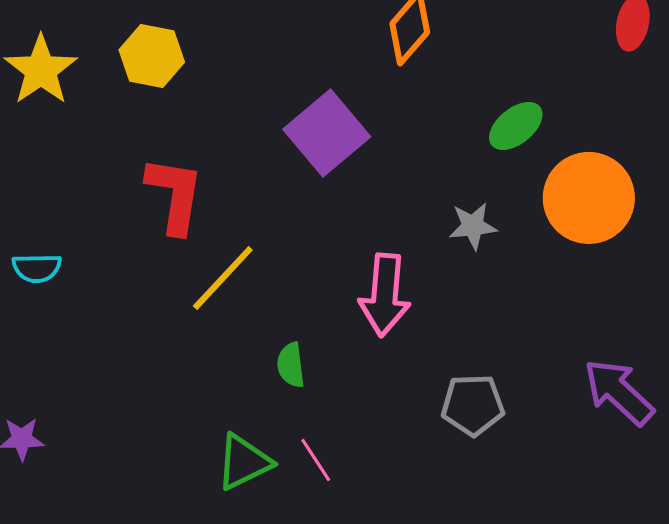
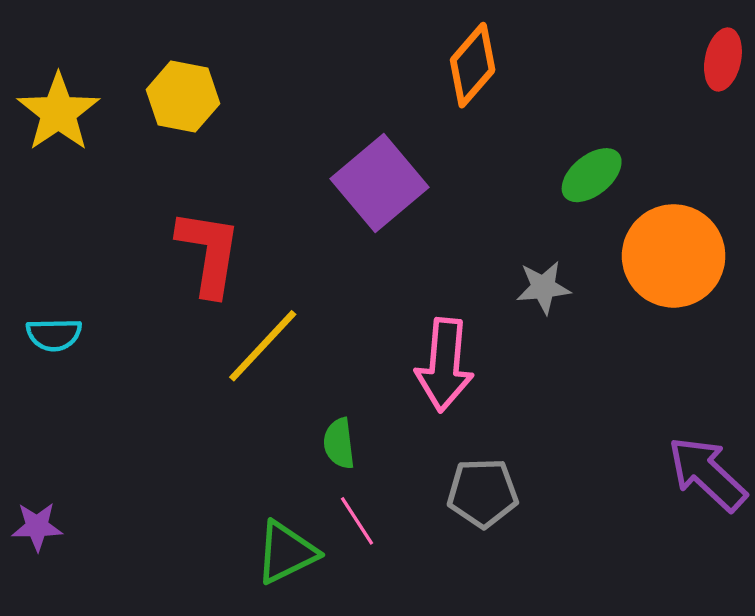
gray pentagon: (473, 405) -> (483, 493), moved
pink line: (316, 460) -> (357, 521), moved

